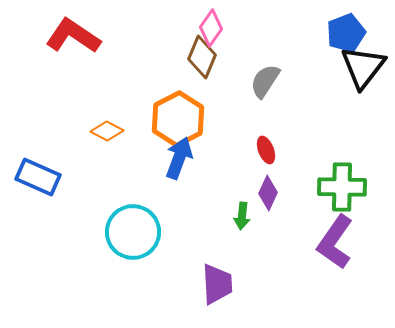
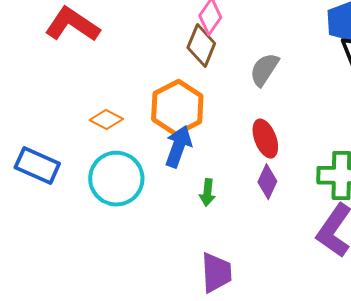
red ellipse: (266, 150) -> (265, 139), size x1.4
green arrow: (242, 216) -> (207, 193), moved
cyan circle: (133, 232) -> (116, 179), moved

